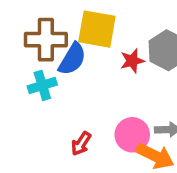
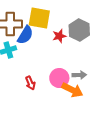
red arrow: (81, 144) -> (30, 83), turned -56

